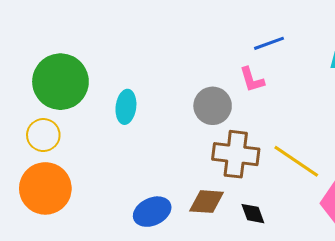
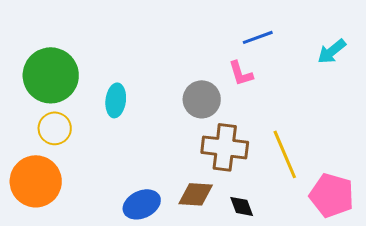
yellow circle: (43, 135) -> (55, 128), moved
yellow line: (296, 161) -> (285, 154), turned 33

